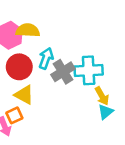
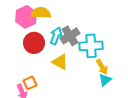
gray cross: (63, 72) -> (70, 36), moved
yellow triangle: (24, 95) -> (60, 62), moved

